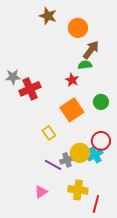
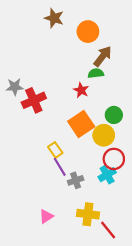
yellow circle: (80, 153) -> (104, 135), moved
purple line: (53, 165) -> (60, 167), moved, turned 30
red line: (96, 204) -> (108, 230), turned -54

